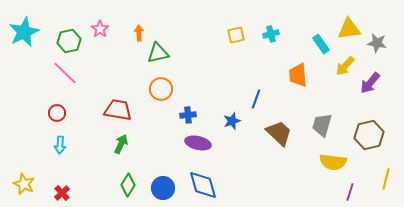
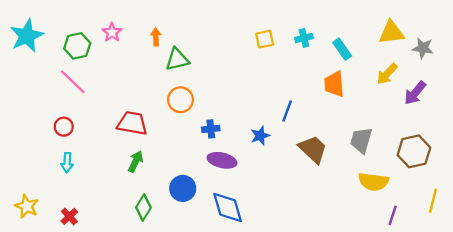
cyan rectangle: (321, 44) -> (342, 49), moved
blue circle: (163, 188) -> (183, 188), moved

